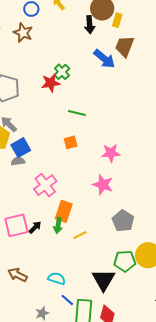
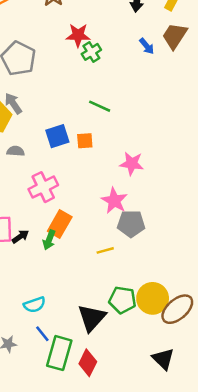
blue arrow: (104, 59) -> (147, 46), size x0.6
red star: (51, 83) -> (78, 35), moved
blue square: (21, 148) -> (57, 136), moved
gray pentagon: (123, 221) -> (131, 224), moved, turned 30
yellow line: (80, 235) -> (105, 250), moved
cyan semicircle: (57, 278) -> (35, 305), turned 132

